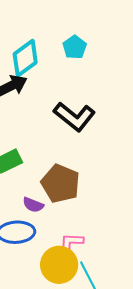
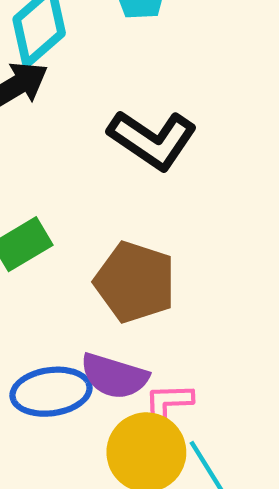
purple semicircle: (33, 205) -> (114, 376), moved, size x1.5

